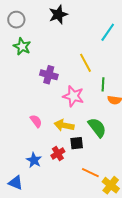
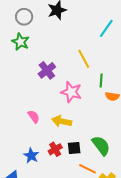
gray circle: (16, 20) -> (24, 17), moved
purple cross: (49, 75) -> (47, 70), turned 36
green semicircle: (97, 128) -> (101, 146), moved
black square: (77, 143) -> (74, 148), moved

